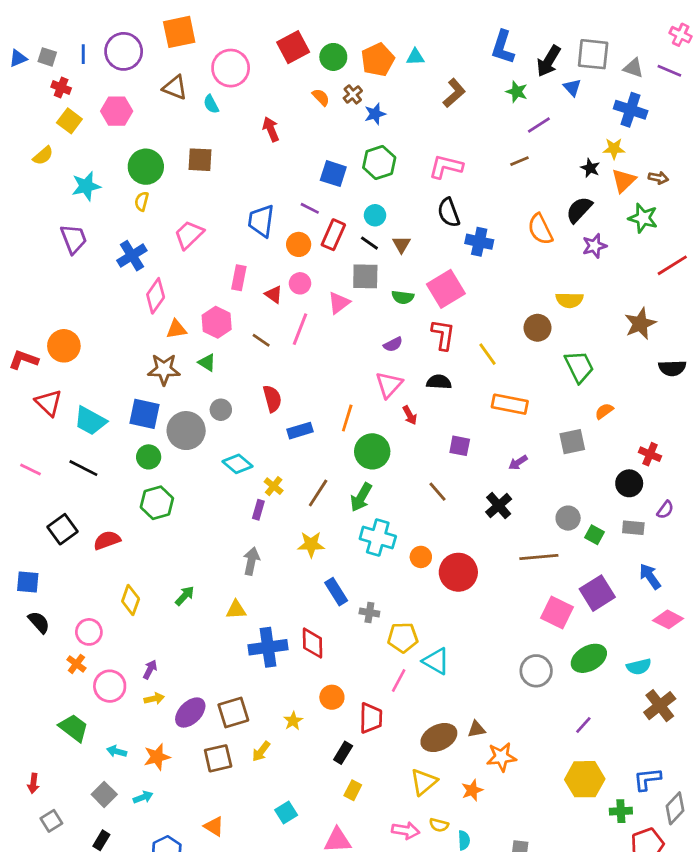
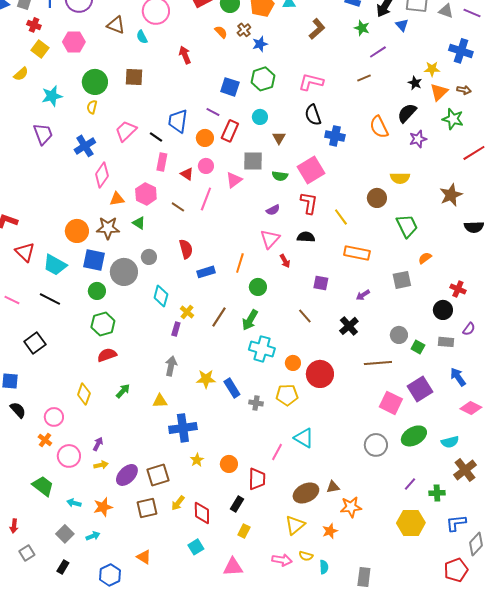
blue cross: (631, 110) -> (461, 51), moved
black line: (369, 243) -> (156, 137), moved
orange circle: (64, 346) -> (77, 231), moved
green circle: (372, 451) -> (258, 287), size x0.7
cyan diamond: (237, 464) -> (161, 296), turned 65
red semicircle: (107, 540) -> (107, 355), moved
yellow star: (311, 544) -> (206, 379), moved
yellow pentagon: (403, 638) -> (287, 395), moved
red diamond: (312, 643) -> (202, 513), moved
yellow star: (293, 721) -> (197, 460), moved
green cross: (621, 811) -> (437, 493), moved

